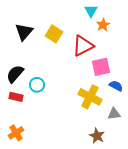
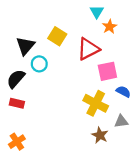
black triangle: (24, 32) -> (25, 46), moved
cyan circle: (37, 85) -> (39, 64), moved
brown star: (97, 136) -> (100, 135), moved

